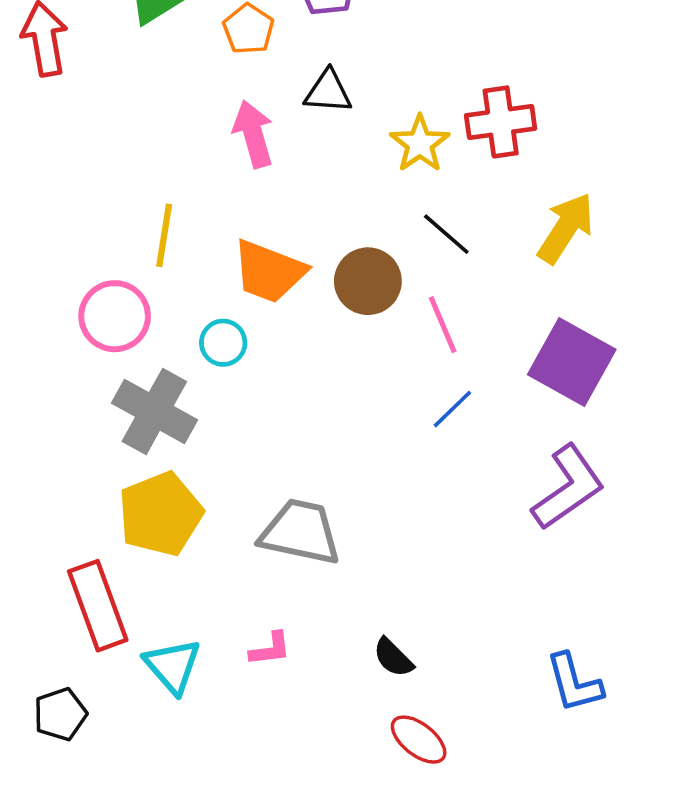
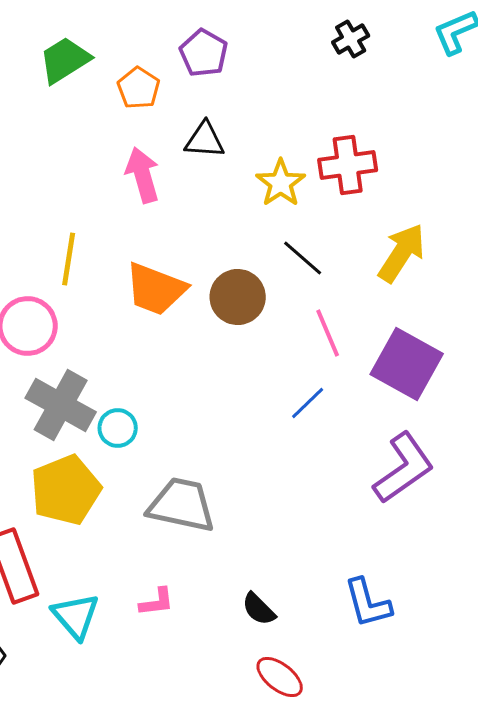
pink line: (443, 325) -> (328, 333), moved
cyan circle: (223, 343) -> (118, 428), moved
blue L-shape: (574, 683) -> (368, 603), moved

